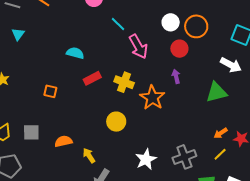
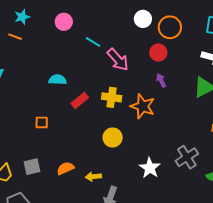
white circle: (171, 22) -> (143, 19), moved
yellow arrow: (89, 155) -> (93, 177), turned -49

